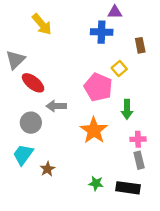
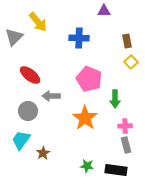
blue cross: (102, 32) -> (79, 38), moved
gray triangle: (15, 60) -> (14, 37), moved
yellow square: (119, 68) -> (131, 62), moved

